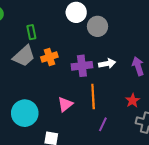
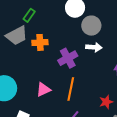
green rectangle: (31, 32) -> (29, 15), turned 32
white arrow: (107, 64) -> (94, 47), moved
purple cross: (82, 66) -> (68, 58), turned -36

